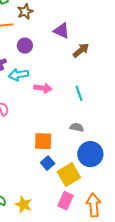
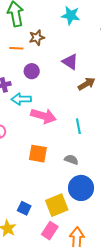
pink arrow: (43, 88) -> (43, 116), size x1.4
orange square: (43, 141) -> (38, 154), moved
blue square: (48, 163) -> (24, 208), moved, turned -32

